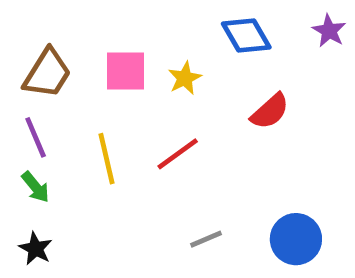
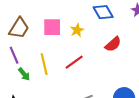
green arrow: (36, 187) -> (24, 74), moved

